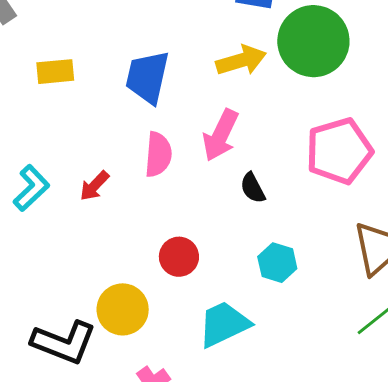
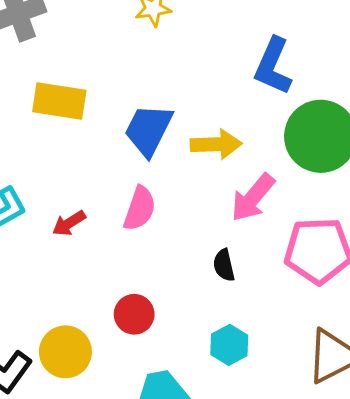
yellow arrow: (241, 60) -> (216, 144), moved
yellow rectangle: (55, 72) -> (59, 101), size x1.4
pink arrow: (220, 135) -> (253, 198), moved

